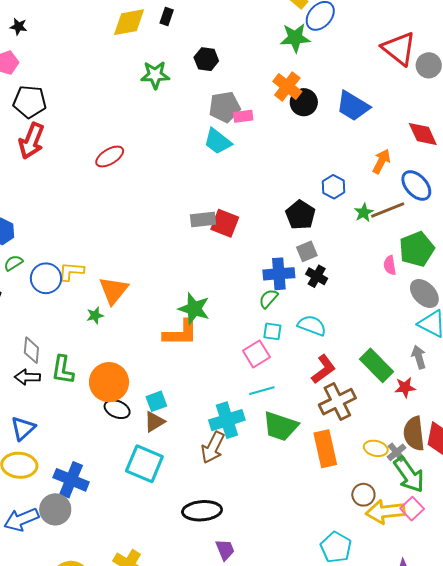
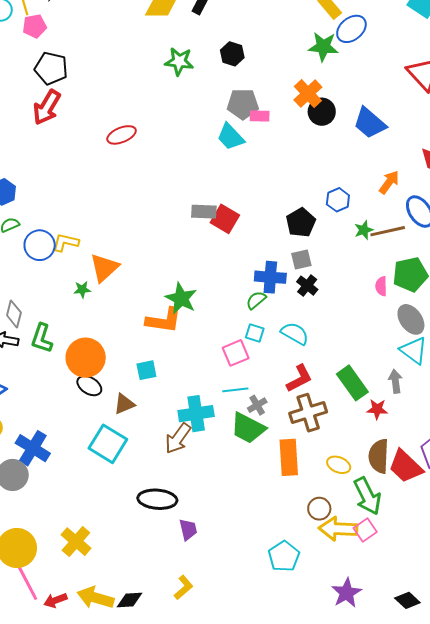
cyan square: (156, 401) -> (146, 370), moved
gray cross: (397, 452) -> (257, 405), moved
purple trapezoid: (225, 550) -> (188, 530), moved

